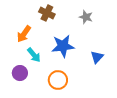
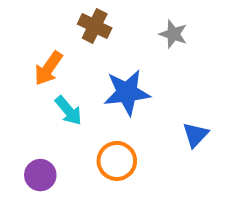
blue triangle: (97, 57) -> (195, 135), moved
purple circle: (20, 73) -> (40, 175), moved

